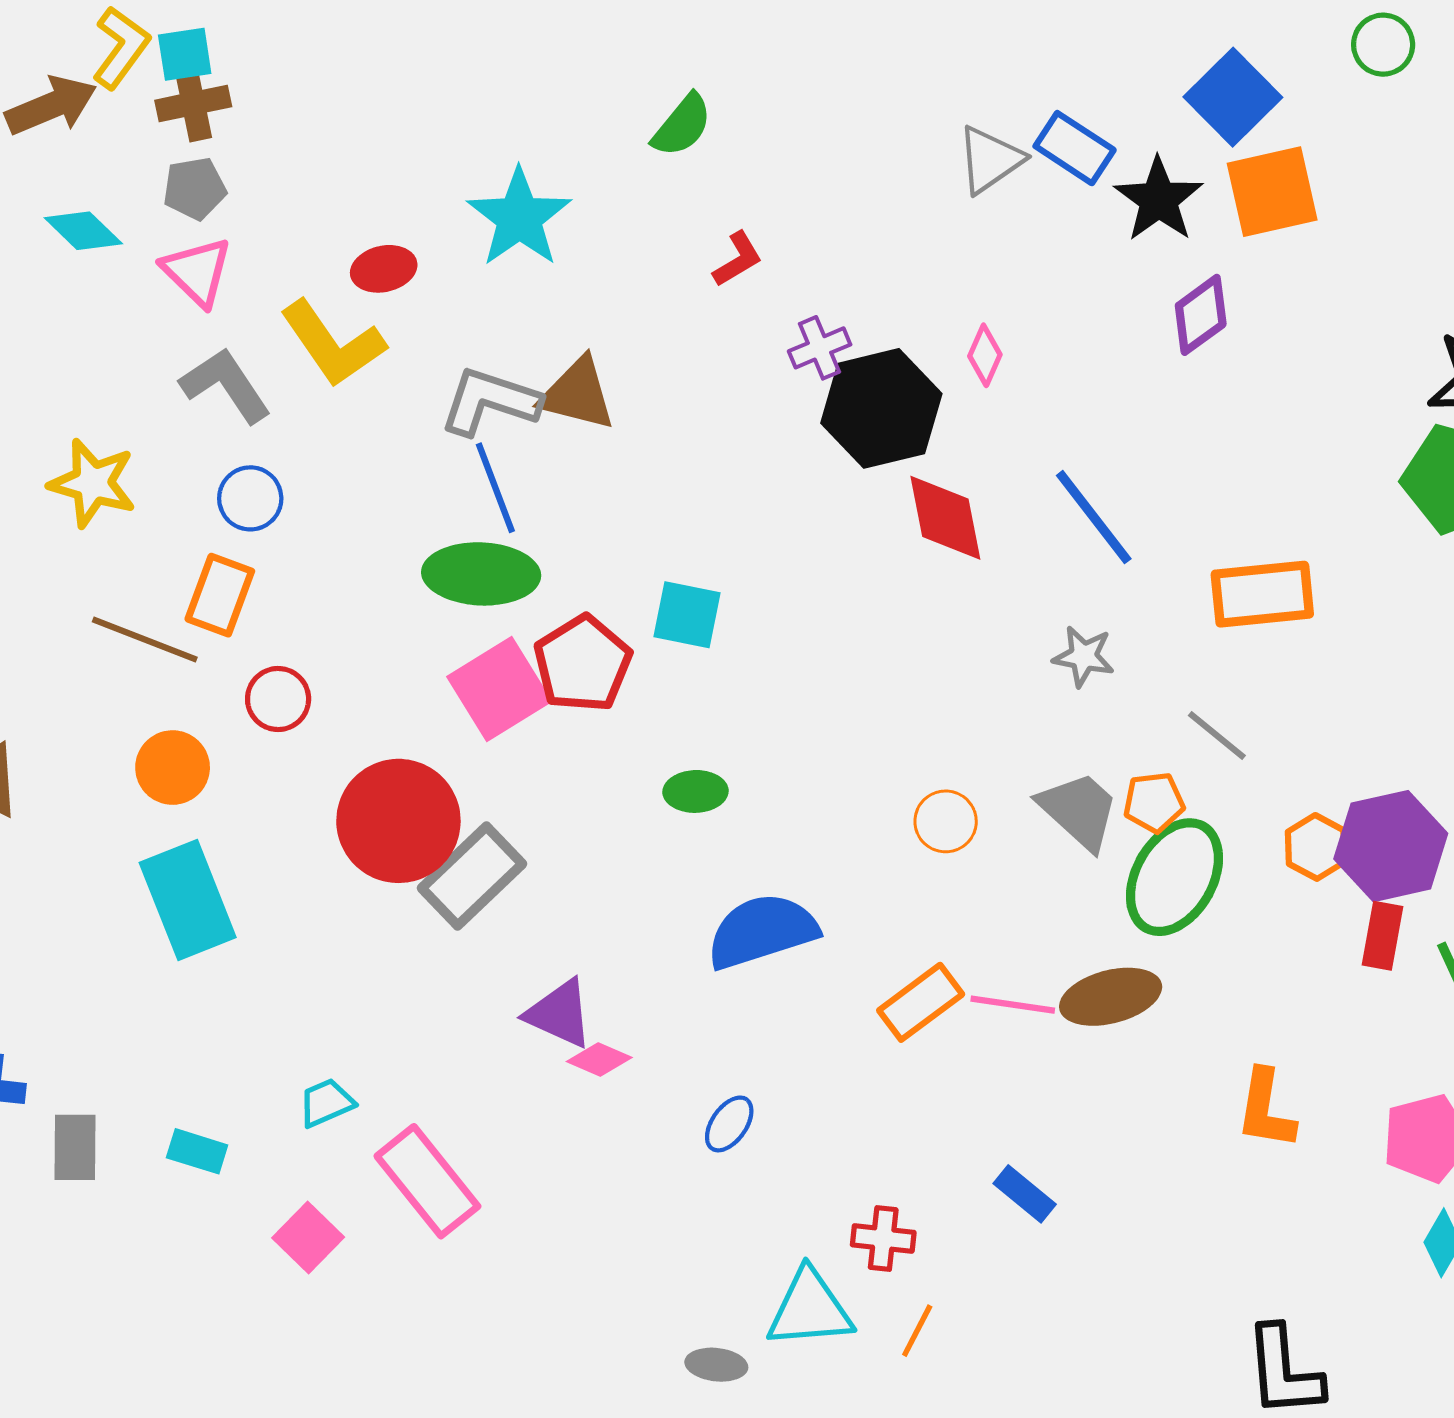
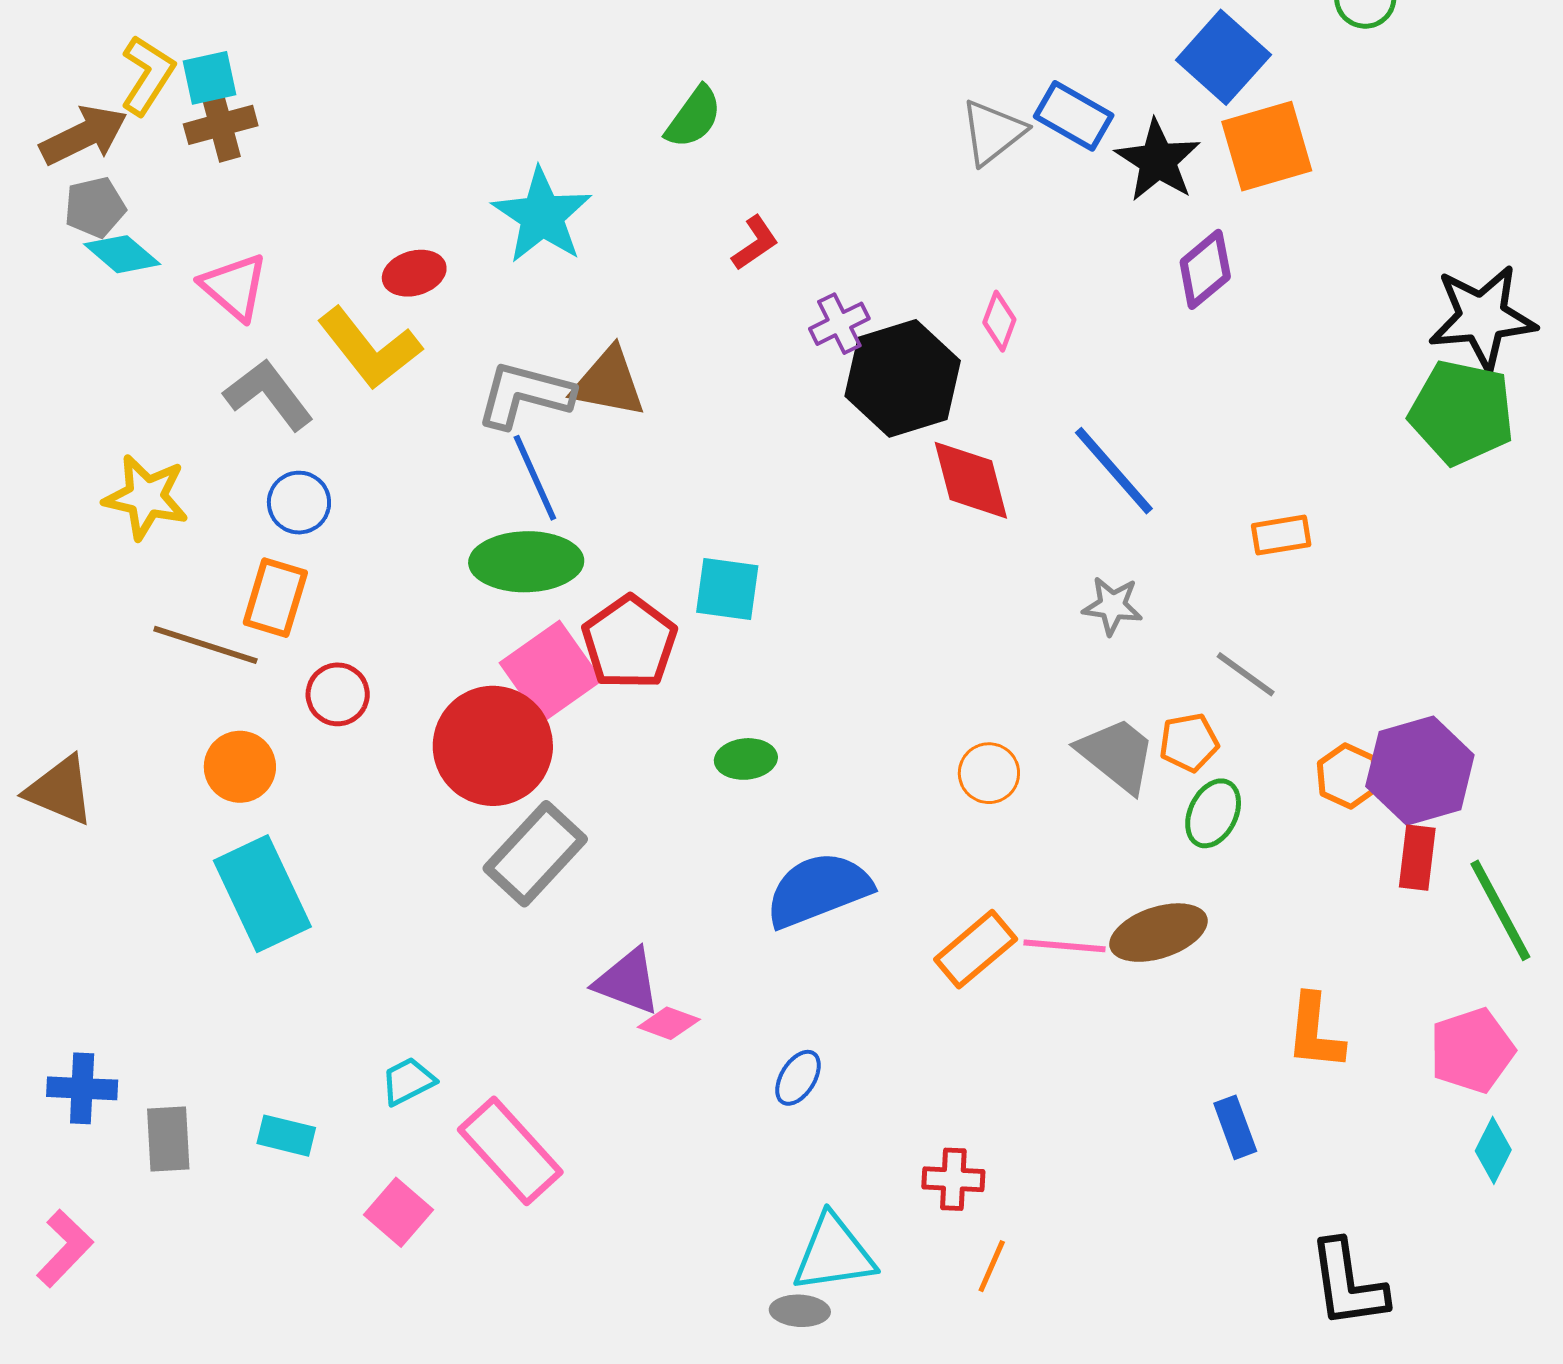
gray pentagon: (195, 189) -> (95, 207), moved
orange rectangle: (1262, 594) -> (1281, 535), size x0.6
red circle: (398, 821) -> (493, 746), moved
green ellipse: (1174, 877) -> (1213, 813), size x0.6
blue rectangle: (1025, 1194) -> (1235, 1127), moved, turned 34
cyan triangle: (810, 1309) -> (834, 1254), moved

